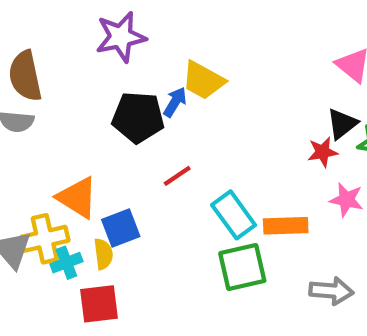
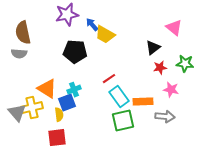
blue arrow: (175, 102) -> (92, 25), moved, turned -72
black triangle: (342, 124) -> (153, 48), moved
red line: (177, 176) -> (109, 79), moved
cyan cross: (66, 263) -> (74, 90), moved
gray arrow: (331, 291) -> (165, 117), moved

